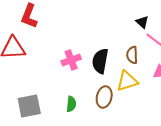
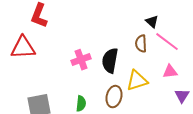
brown semicircle: (132, 55) -> (141, 44), moved

